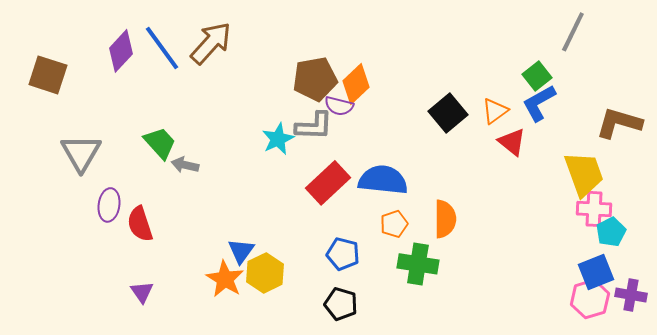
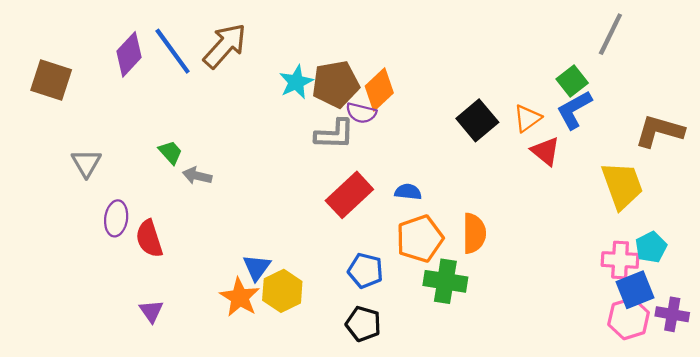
cyan star: (278, 139) -> (296, 82), moved
green trapezoid: (160, 143) -> (170, 152), size x0.7
gray triangle: (81, 153) -> (86, 163), size x0.7
blue semicircle: (383, 180) -> (408, 192), size x0.5
pink cross: (594, 209) -> (620, 260), moved
orange pentagon: (394, 224) -> (420, 239), size x1.6

